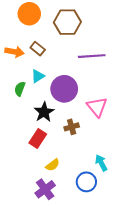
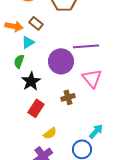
purple line: (92, 56) -> (86, 46), moved
cyan triangle: (38, 76) -> (28, 42), moved
black star: (44, 112) -> (31, 81), moved
cyan arrow: (101, 163) -> (96, 131), turned 70

